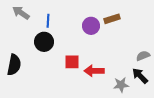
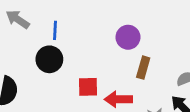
brown rectangle: (112, 19) -> (143, 68), moved, turned -56
purple circle: (91, 26) -> (128, 37), moved

